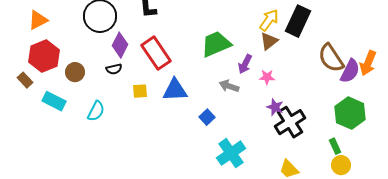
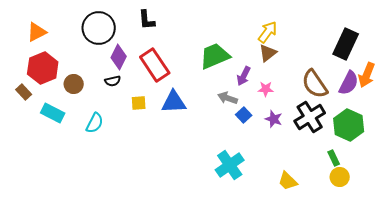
black rectangle: (298, 21) -> (346, 44), moved
brown semicircle: (331, 58) -> (315, 84), moved
blue square: (207, 117) -> (244, 115), moved
black cross: (290, 122) -> (310, 117), moved

